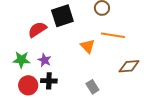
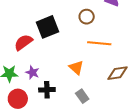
orange triangle: (88, 46) -> (76, 68), moved
black cross: (49, 81) -> (47, 90), moved

